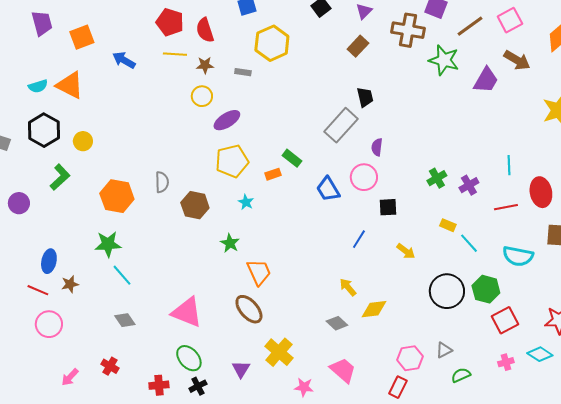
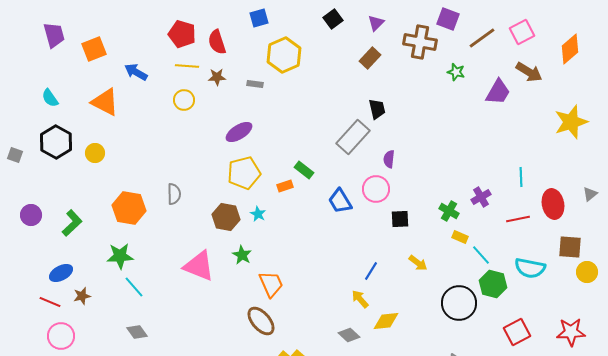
green star: (444, 60) -> (456, 72), size x0.6
orange triangle: (70, 85) -> (105, 102), moved
cyan semicircle: (38, 86) -> (50, 98), turned 72
yellow circle: (202, 96) -> (184, 100), moved
green L-shape: (60, 177) -> (72, 223), moved
green cross: (437, 178) -> (449, 211), moved, turned -30
brown hexagon: (195, 205) -> (226, 217), moved
blue line: (359, 239) -> (371, 271), moved
blue ellipse: (49, 261) -> (61, 273), turned 50
green hexagon: (486, 289) -> (493, 284), moved
pink triangle: (187, 312) -> (199, 266), moved

